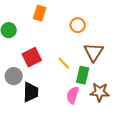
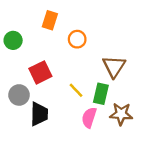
orange circle: (78, 25) -> (77, 39), moved
yellow line: (64, 63) -> (76, 90), moved

